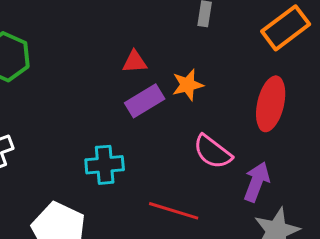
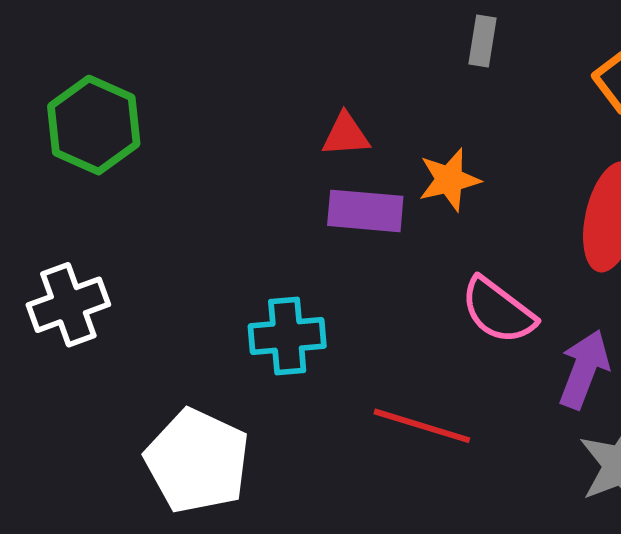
purple rectangle: (145, 101) -> (365, 211), turned 36

